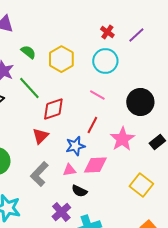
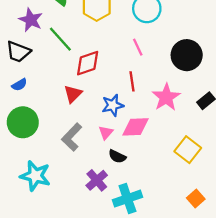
pink line: (97, 95) -> (138, 47), turned 35
red line: (92, 125) -> (132, 81), turned -36
pink triangle: (69, 170) -> (106, 133), turned -40

